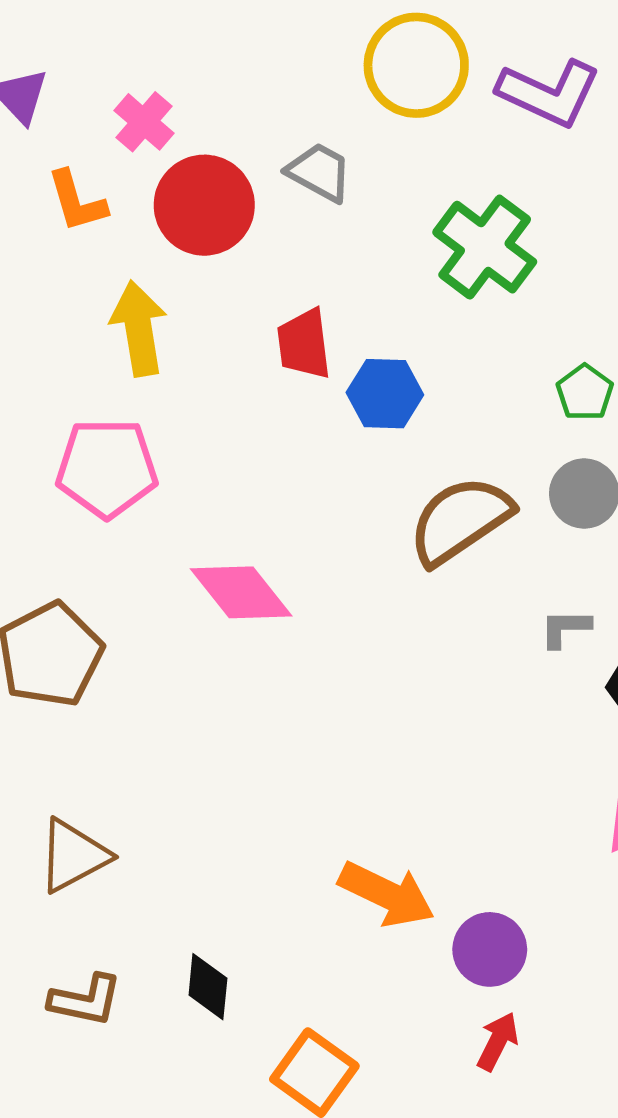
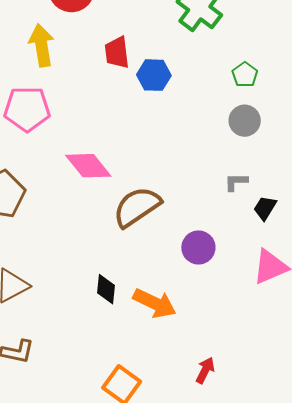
brown semicircle: (460, 520) -> (137, 207), moved
purple circle: (490, 949) -> (198, 247), moved
black diamond: (208, 987) -> (106, 289), moved

